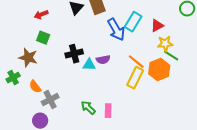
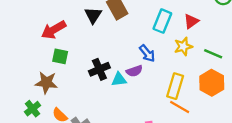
red arrow: (41, 15) -> (54, 30), size x1.5
blue arrow: (116, 30) -> (147, 53), moved, size x0.7
yellow star: (165, 44) -> (183, 46), moved
orange line: (136, 62) -> (180, 107), moved
orange hexagon: (159, 70) -> (212, 83), moved

